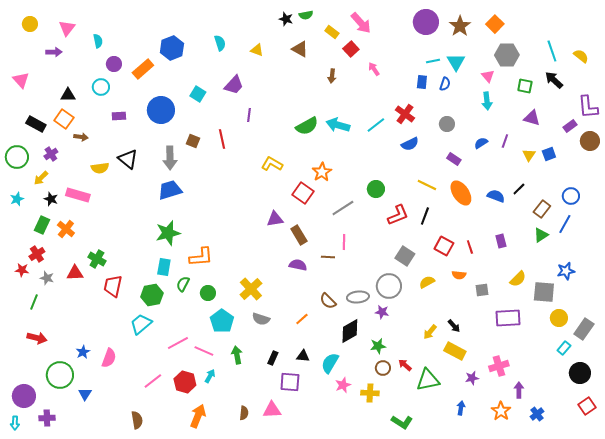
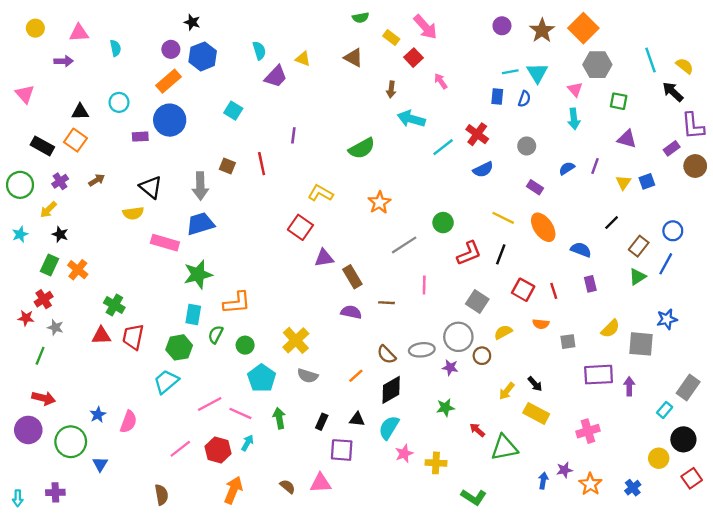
black star: (286, 19) -> (192, 22), moved
purple circle: (426, 22) -> (502, 26), size x0.6
orange square: (495, 24) -> (583, 28), size x1.4
pink triangle: (67, 28) -> (79, 33), turned 48
purple circle: (114, 64) -> (171, 49), moved
black arrow: (554, 80) -> (673, 92), moved
purple trapezoid: (234, 85) -> (276, 76), moved
blue circle: (161, 110) -> (170, 120), moved
cyan arrow: (338, 125) -> (411, 119), moved
brown arrow: (81, 137) -> (97, 180), moved, turned -40
yellow semicircle: (100, 168) -> (133, 213), moved
red square: (303, 193) -> (300, 227), moved
pink rectangle: (78, 195) -> (165, 243), moved
blue semicircle: (496, 196) -> (581, 250), moved
pink line: (344, 242) -> (424, 285), moved
red triangle: (75, 273) -> (101, 336), moved
yellow circle: (559, 318) -> (659, 458), moved
black diamond: (350, 331) -> (391, 390), moved
brown circle: (383, 368) -> (482, 356), moved
purple star: (472, 378) -> (564, 470), moved
purple arrow: (519, 390) -> (629, 386), moved
purple circle: (24, 396) -> (28, 430), moved
brown semicircle: (244, 413) -> (288, 487), turned -56

